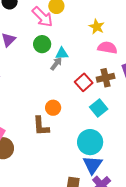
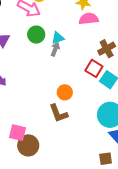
pink semicircle: (107, 48) -> (89, 19), moved
red square: (84, 82) -> (94, 68), moved

